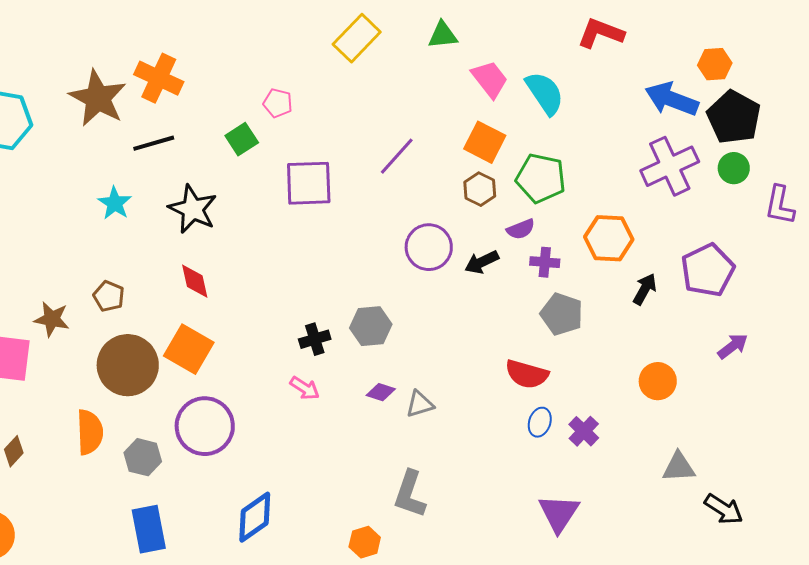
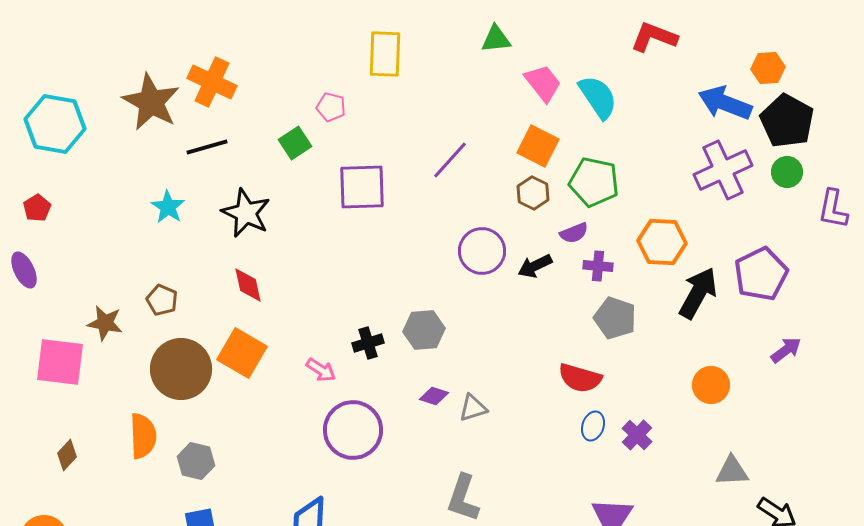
yellow rectangle: (357, 38) -> (385, 54), moved, turned -42
black arrow: (645, 289) -> (698, 293), size x1.6
pink arrow: (305, 388) -> (321, 370), moved
purple circle: (205, 426) -> (353, 430), moved

